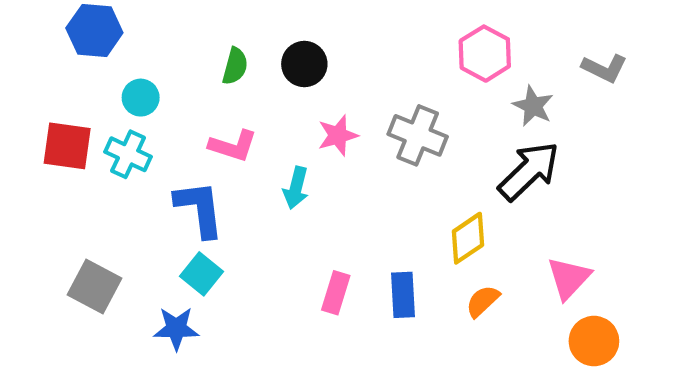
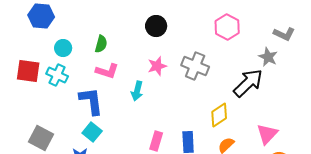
black circle: (304, 64) -> (156, 26), moved
green semicircle: (235, 66) -> (101, 44), moved
gray star: (533, 106) -> (268, 57), moved

